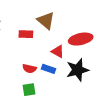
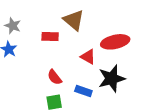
red semicircle: (29, 69) -> (55, 77), turned 40
blue rectangle: (48, 69) -> (83, 91), moved

